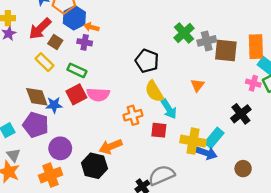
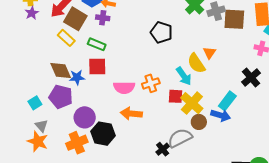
brown square: (55, 42) -> (75, 19), size x1.6
yellow semicircle: (154, 91) -> (196, 63), moved
red square: (76, 94) -> (97, 67), turned 30
pink semicircle: (98, 94) -> (124, 88), moved
yellow cross: (193, 141) -> (192, 103), moved, turned 35
orange arrow: (111, 147) -> (131, 114), turned 30
black hexagon: (94, 166) -> (103, 134), moved
brown circle: (243, 169) -> (199, 122), moved

